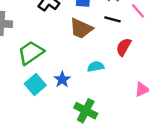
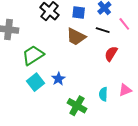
cyan semicircle: (96, 67) -> (103, 94), moved, turned -80

